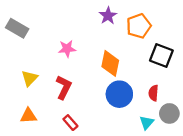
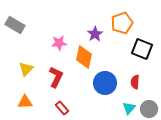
purple star: (108, 16) -> (95, 34), moved
orange diamond: (110, 63) -> (84, 57), moved
gray circle: (169, 113) -> (149, 109), moved

